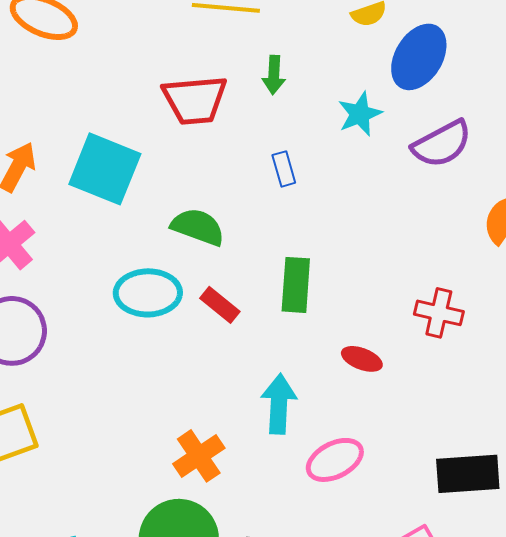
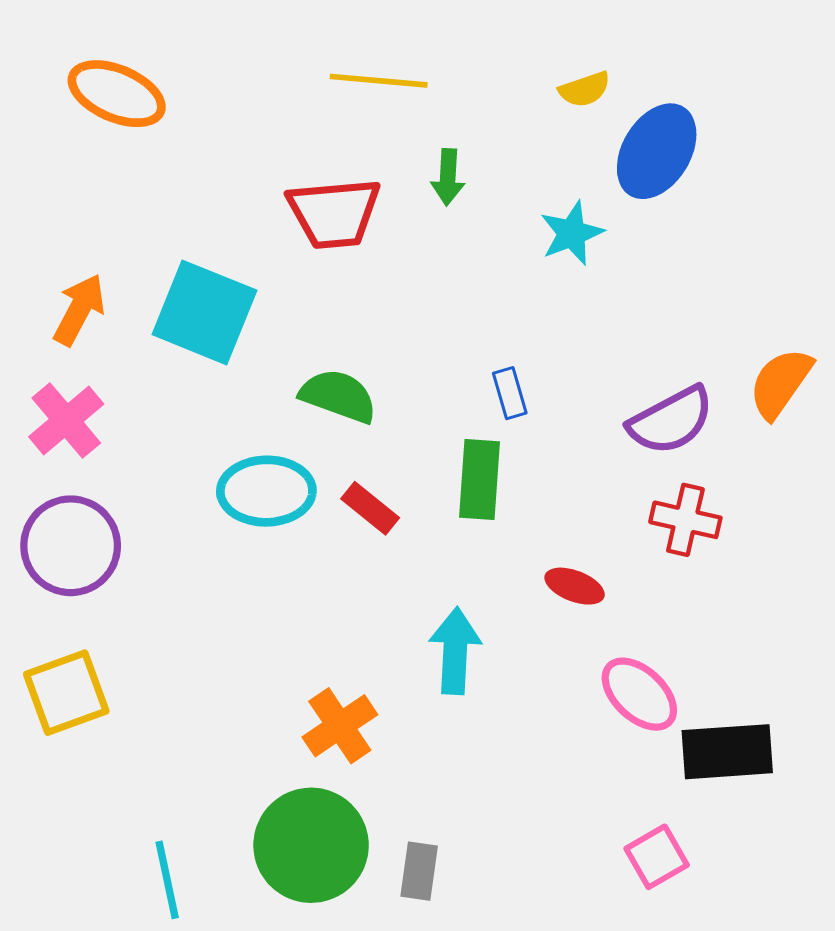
purple semicircle: (442, 144) -> (671, 420), moved
blue rectangle: (284, 169) -> (510, 393), moved
pink ellipse: (335, 460) -> (639, 694), moved, turned 70

